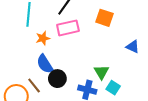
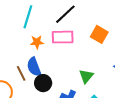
green triangle: (101, 72) -> (86, 76), moved
brown line: (34, 86) -> (21, 73), moved

